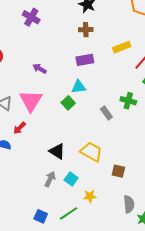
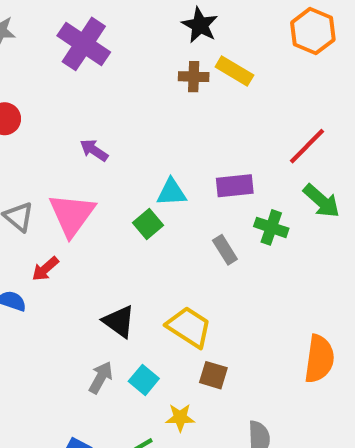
purple cross: (31, 17) -> (84, 44), size x1.4
yellow rectangle: (122, 47) -> (234, 71), moved, turned 48
purple rectangle: (85, 60) -> (235, 186), moved
brown square: (118, 171) -> (213, 375), moved

